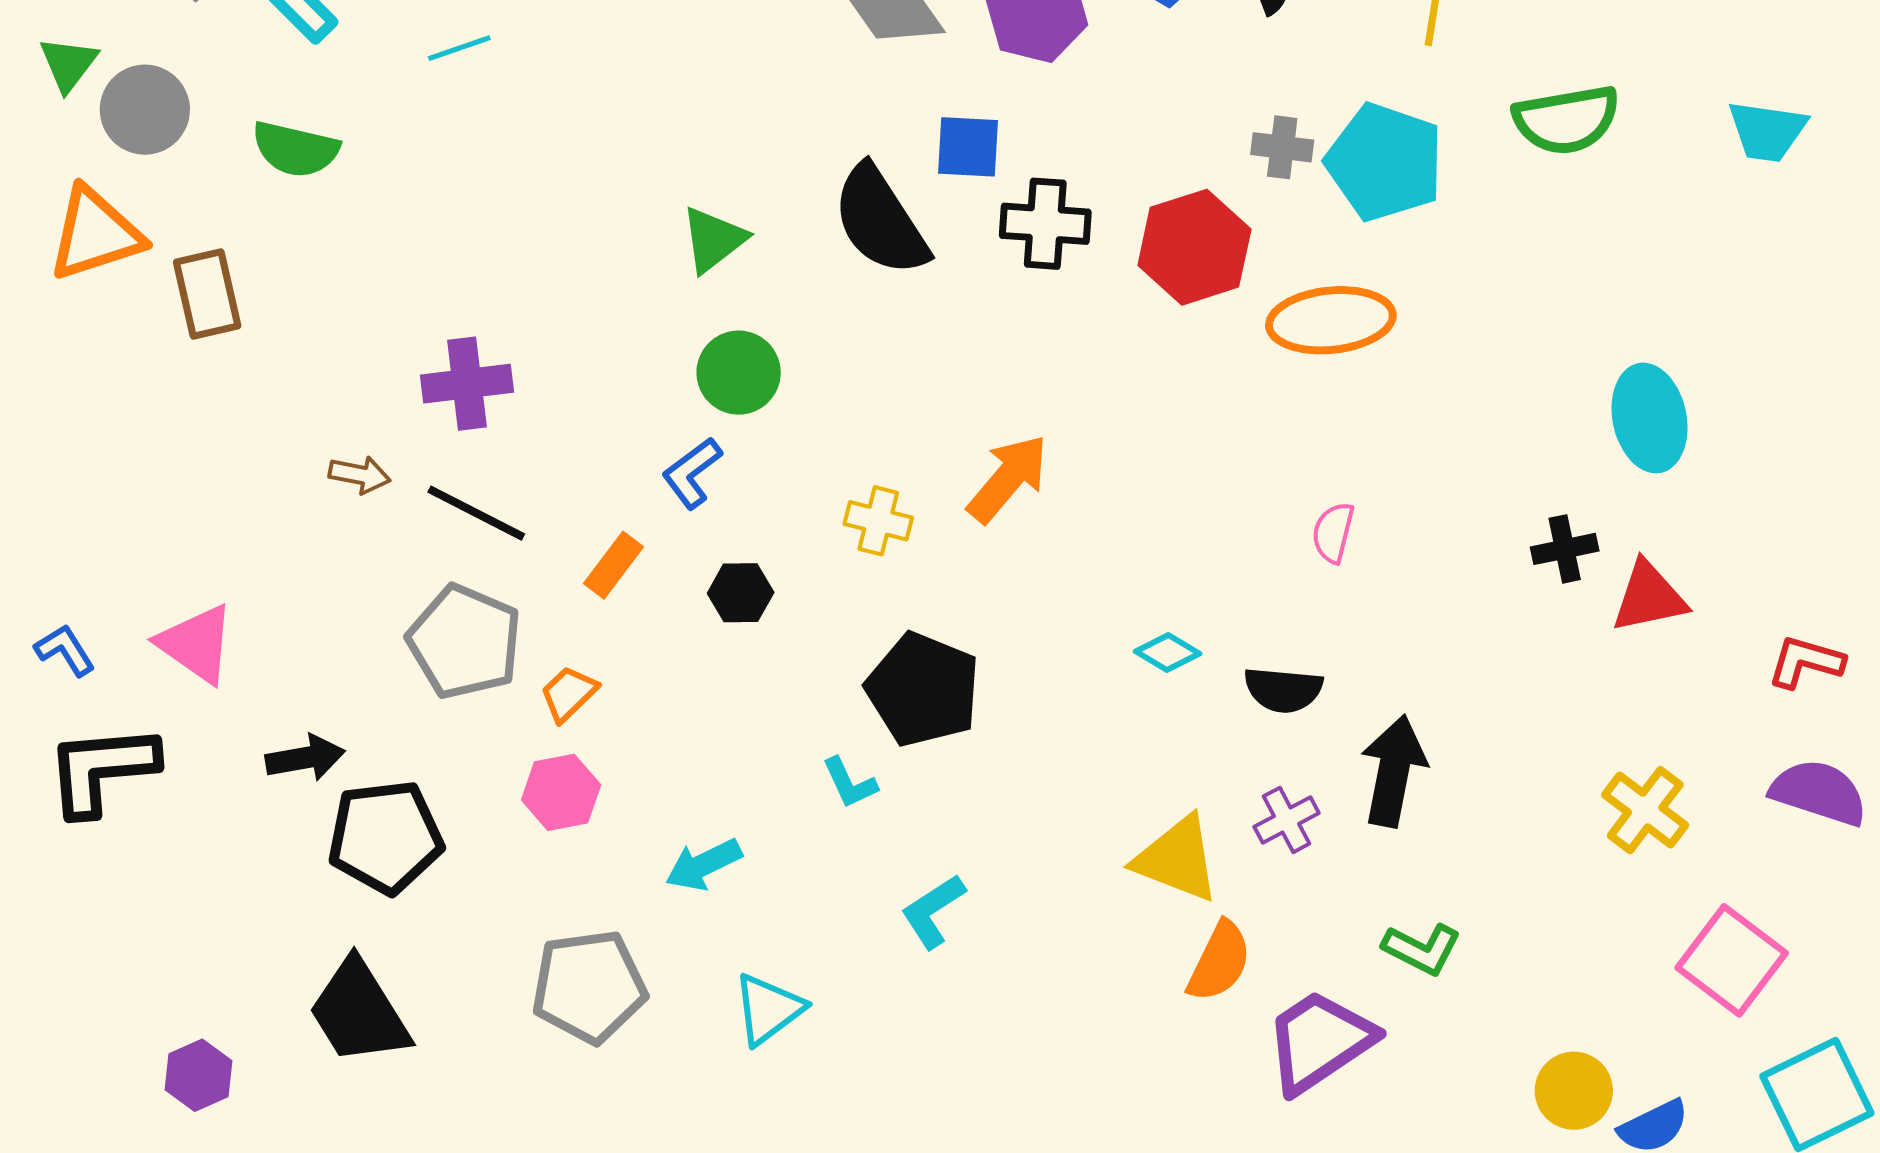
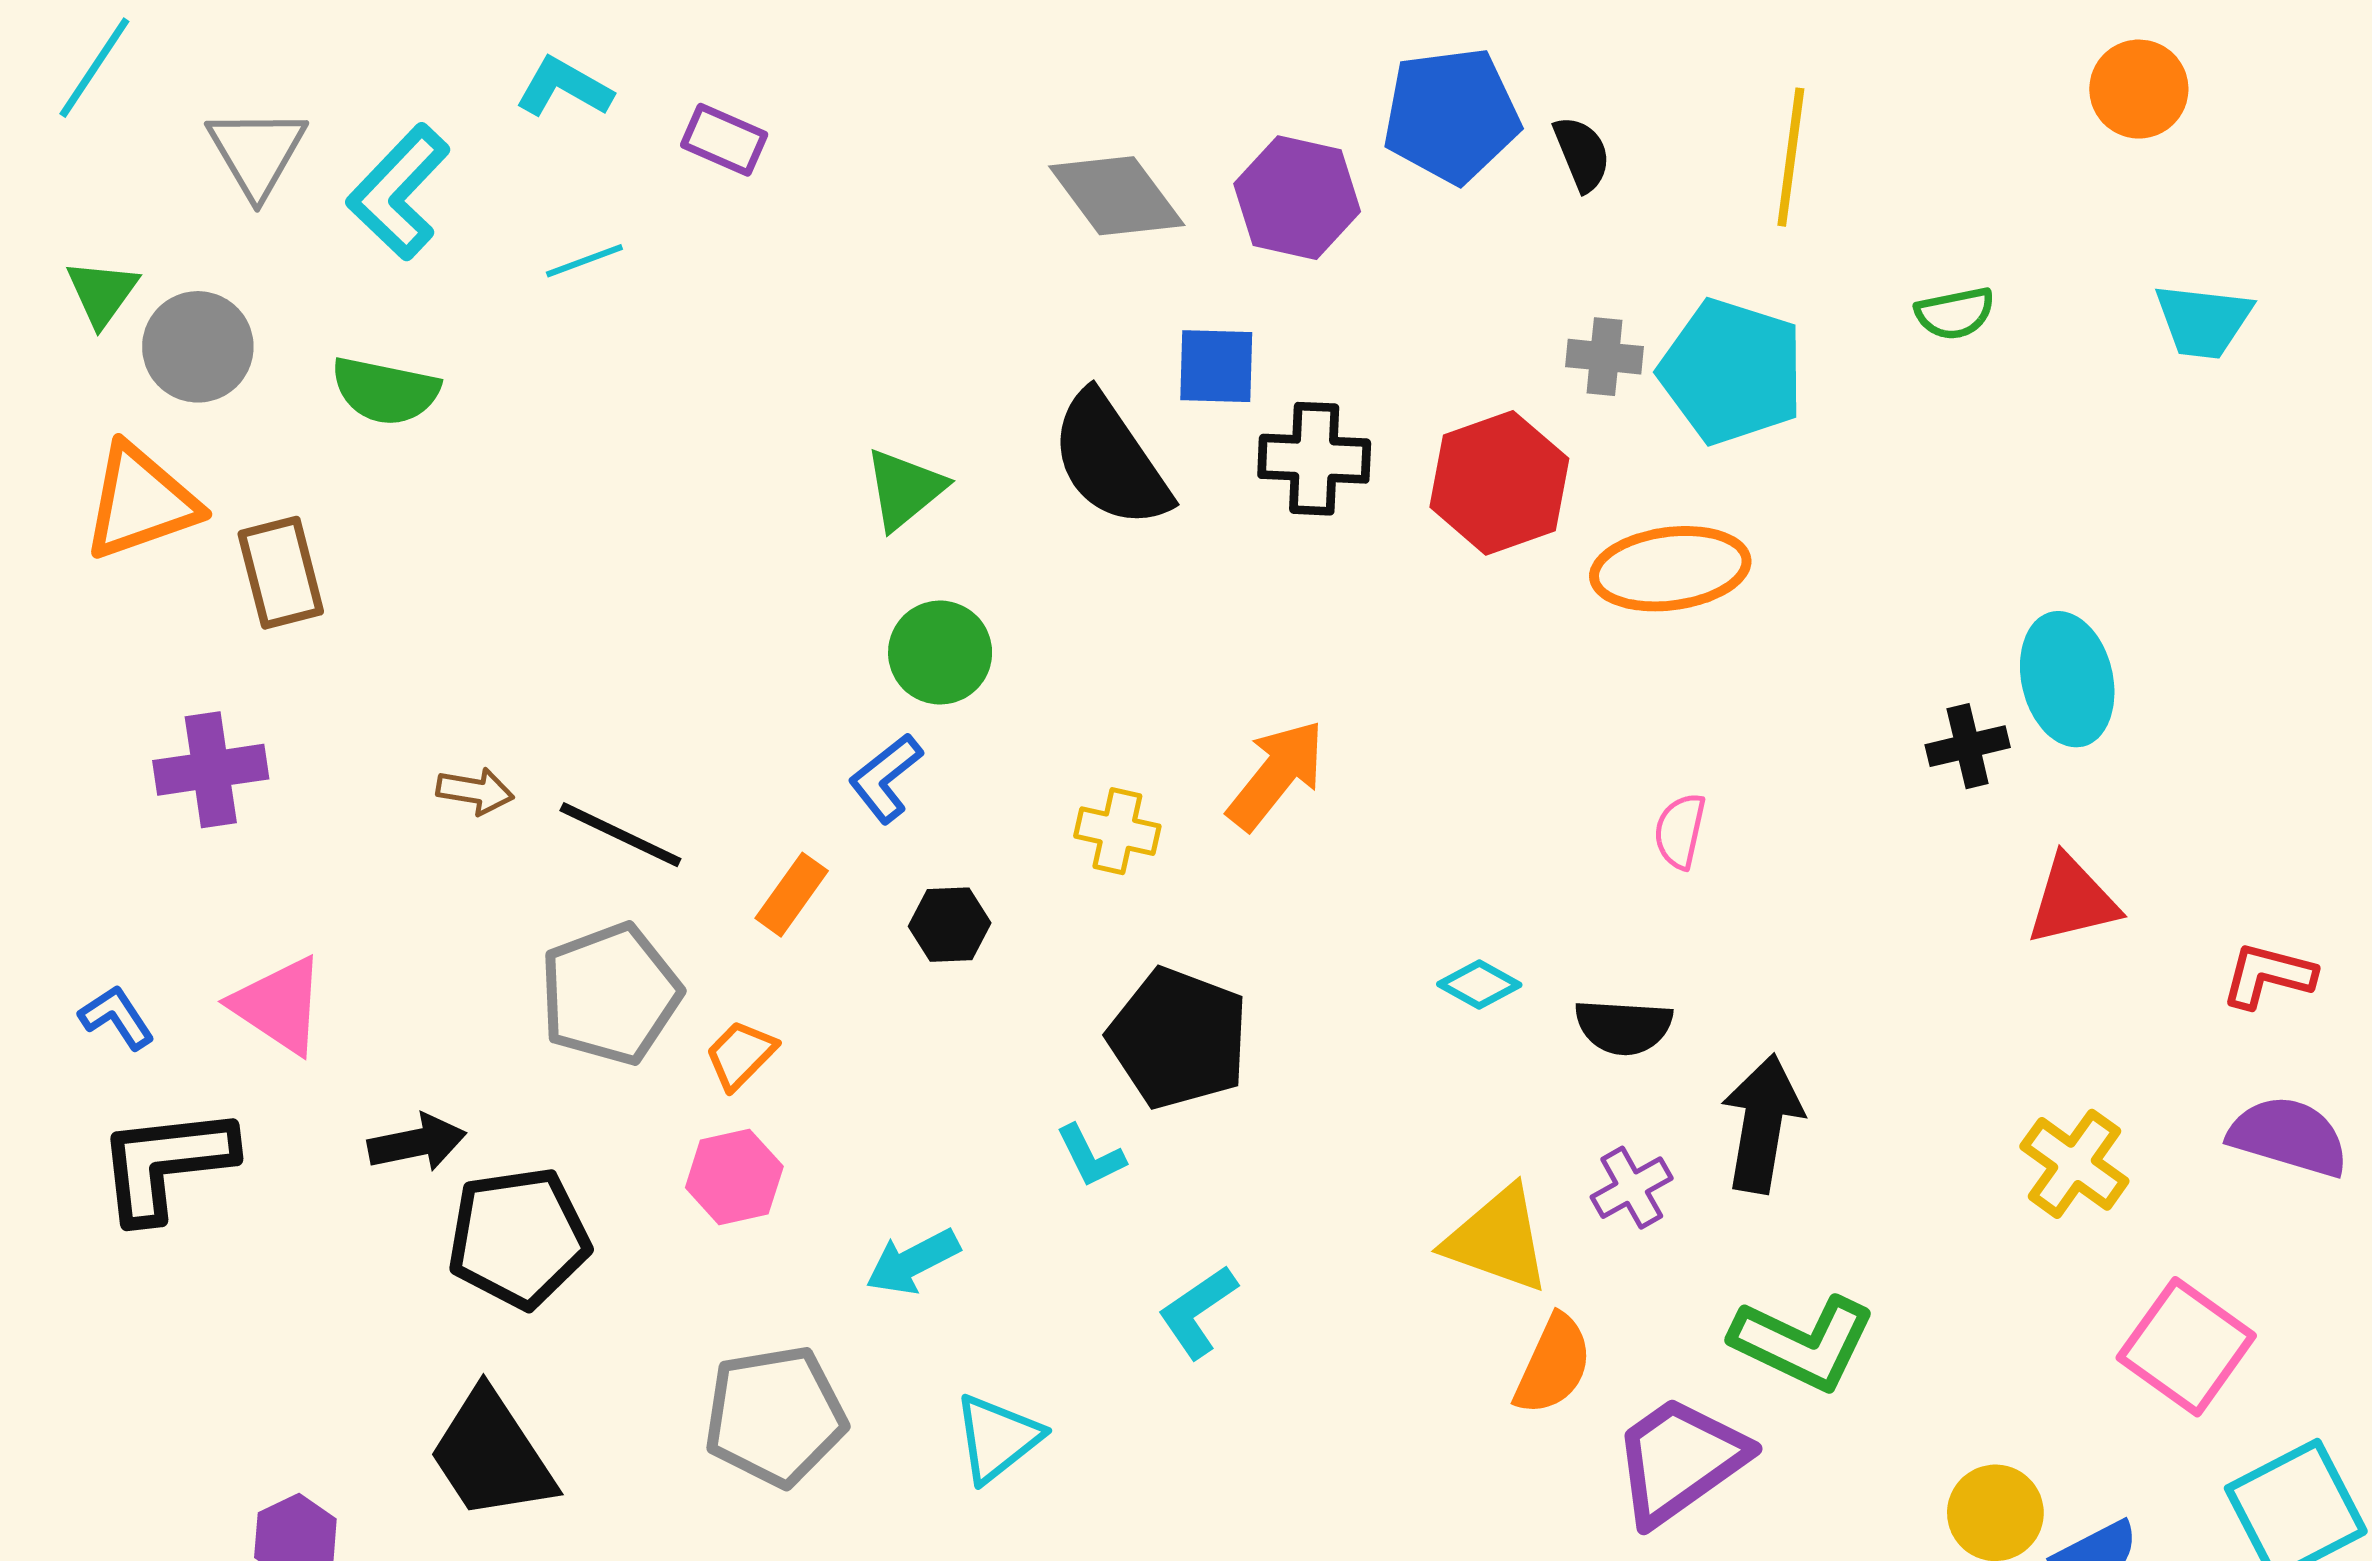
green semicircle: (1566, 120) -> (1955, 313), size x0.6
purple cross: (467, 384) -> (211, 770), moved
black cross: (1565, 549) -> (1968, 746), moved
gray pentagon: (465, 642) -> (610, 994), turned 30
green L-shape: (1422, 949) -> (1803, 1343), size x1.5

